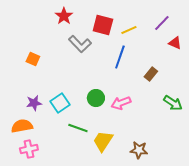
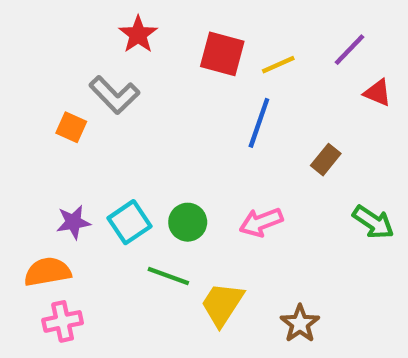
gray L-shape: (80, 44) -> (114, 95), moved
green circle: (96, 98) -> (188, 222), moved
brown star: (139, 150) -> (300, 324), turned 30

